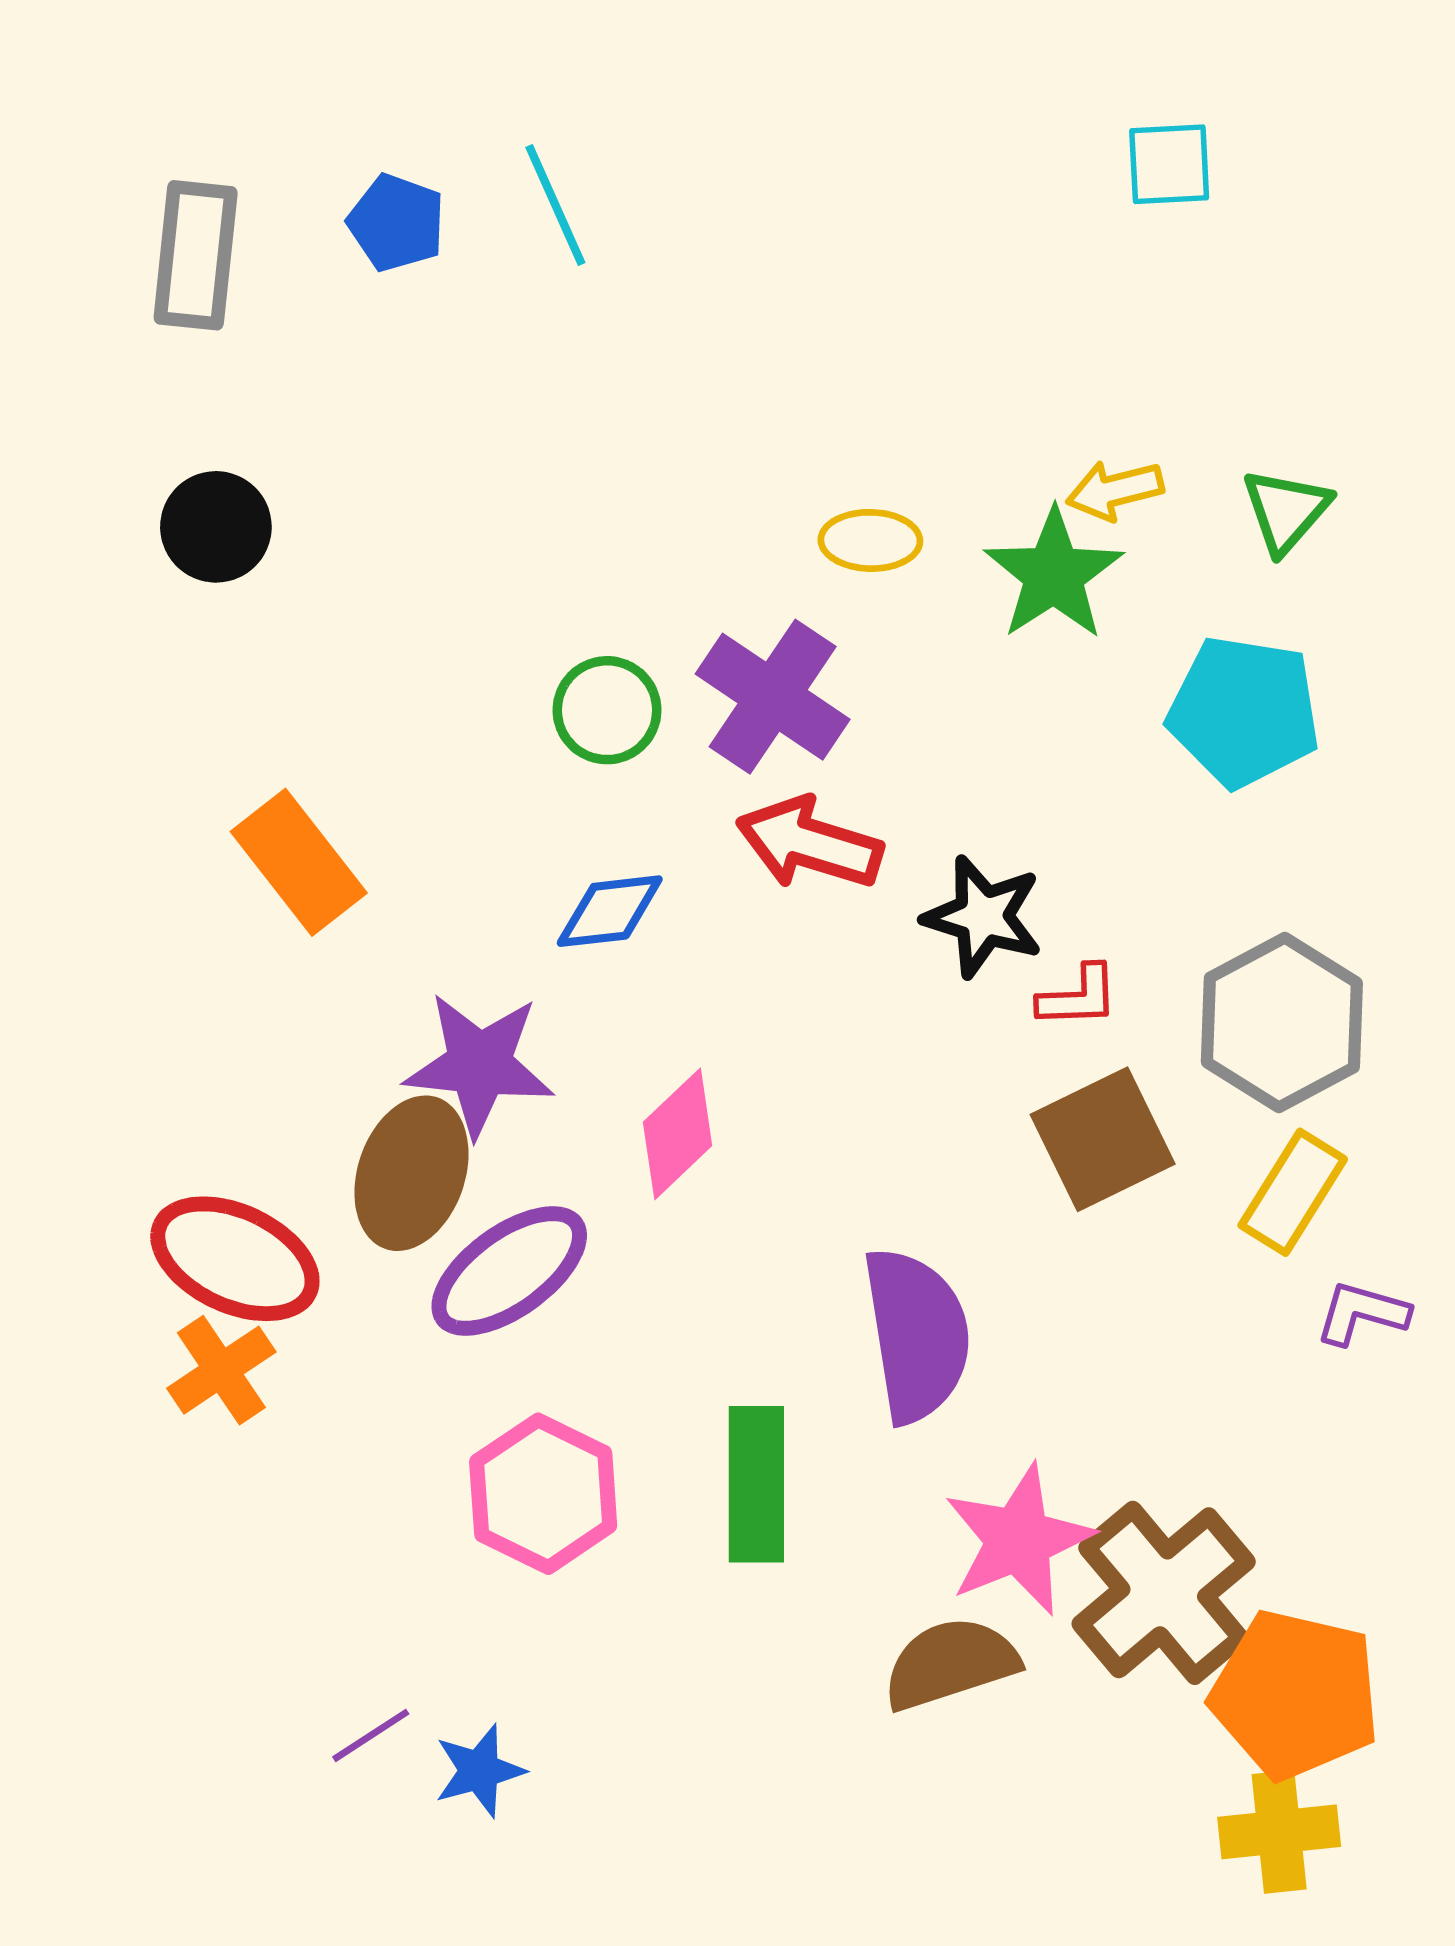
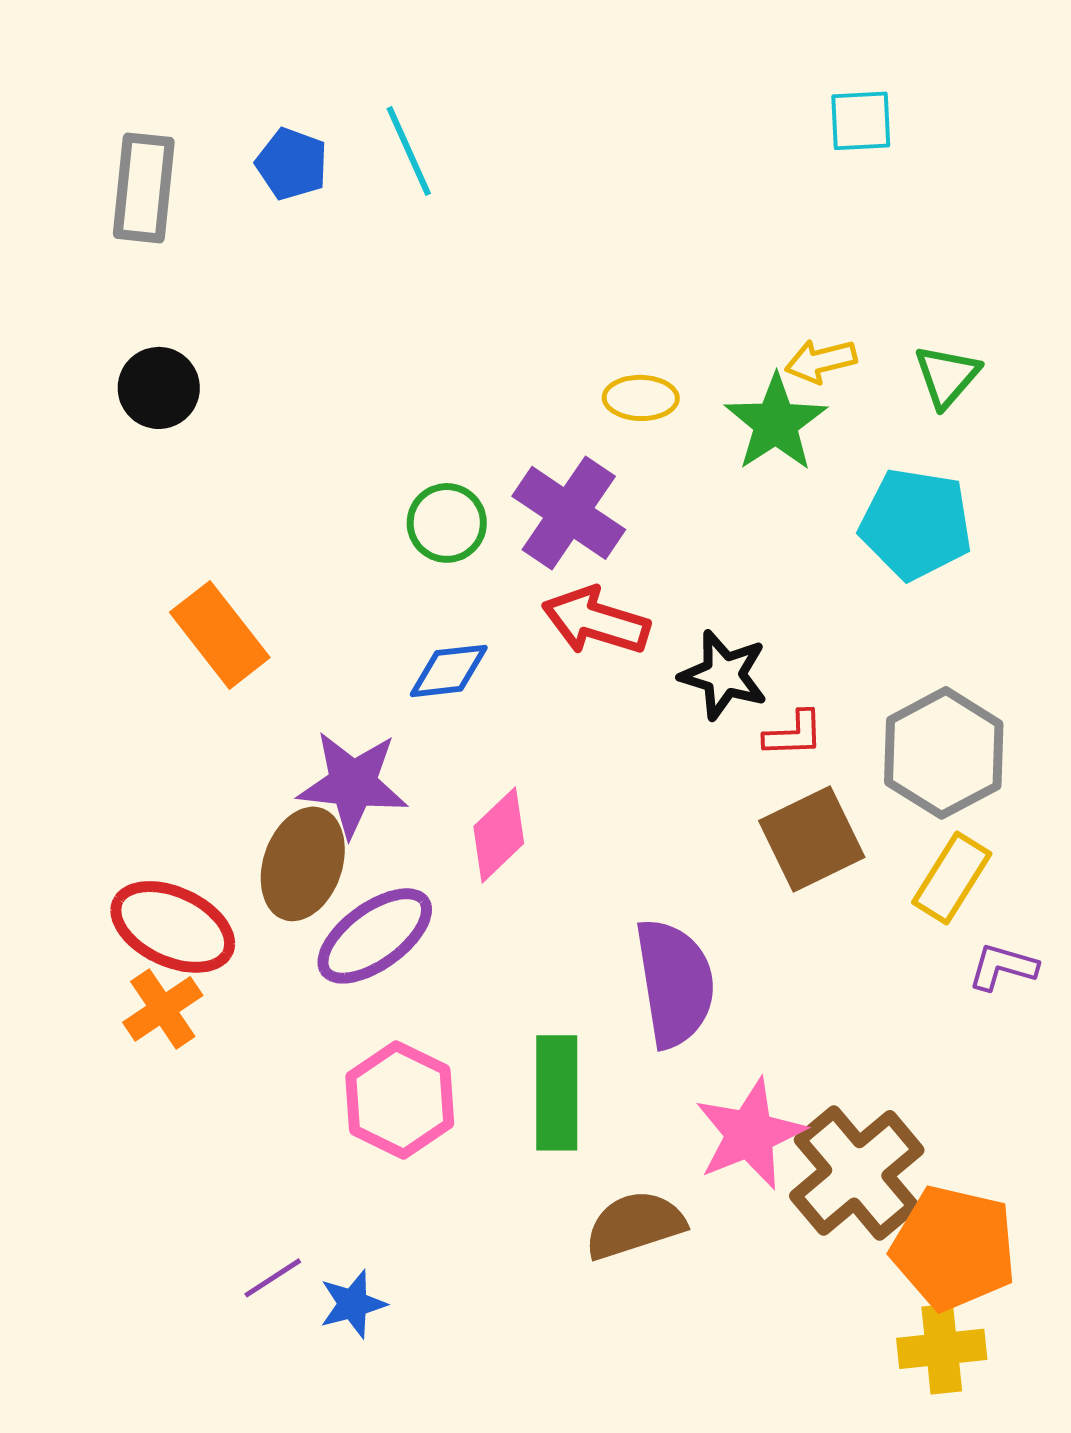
brown semicircle: (951, 1663) -> (635, 1225), moved

